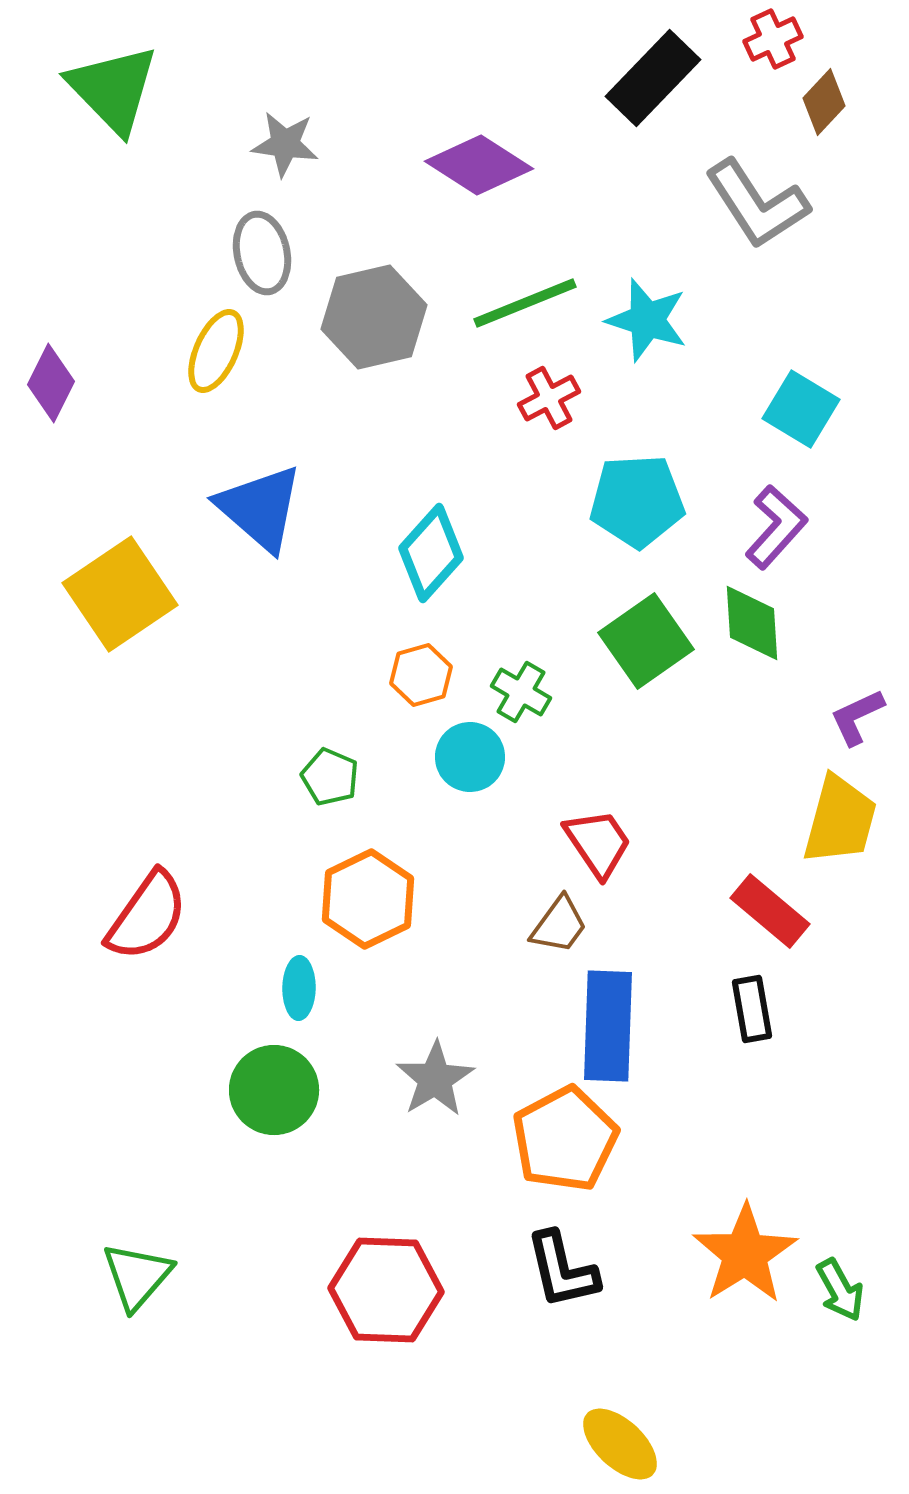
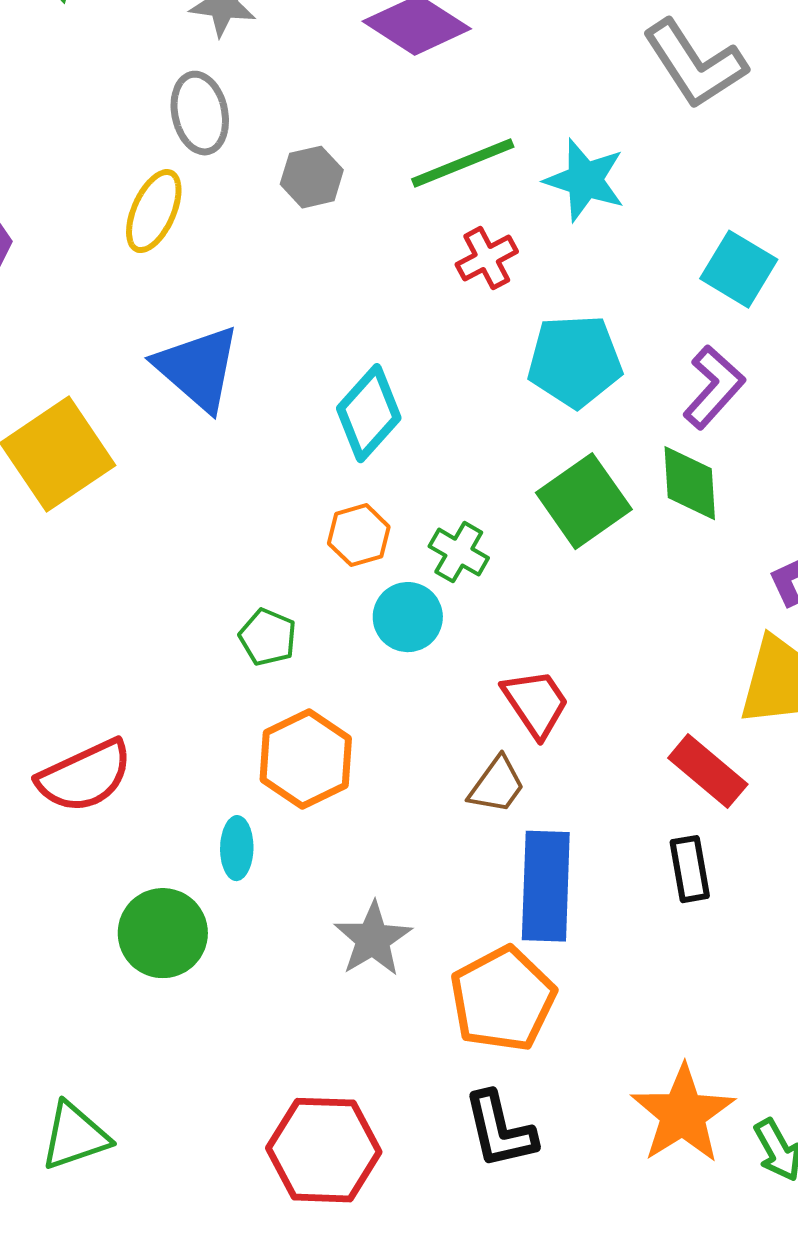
gray hexagon: (374, 317) -> (312, 177), size x0.6
red semicircle: (147, 916) -> (85, 776), turned 30
green circle: (274, 1090) -> (163, 933), moved
green triangle: (137, 1276) -> (75, 1136), turned 30

